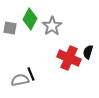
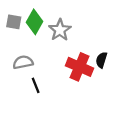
gray square: (10, 28) -> (14, 22), moved
gray semicircle: (20, 80) -> (23, 62), moved

